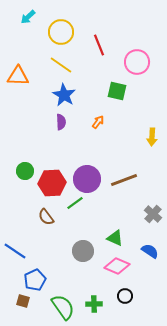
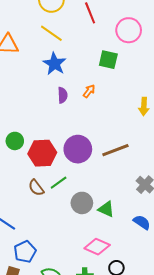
purple semicircle: (61, 122) -> (63, 95), moved
green line: (75, 203) -> (59, 183), moved
gray circle: (83, 251) -> (82, 203), moved
pink diamond: (117, 266) -> (97, 247), moved

